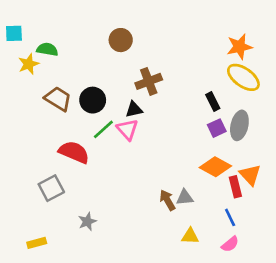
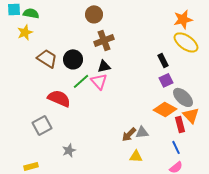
green semicircle: (47, 49) -> (31, 13), moved
brown cross: (149, 81) -> (104, 40), moved
gray ellipse: (239, 125) -> (183, 97), moved, turned -60
brown arrow: (167, 200) -> (129, 134), turned -105
yellow triangle: (190, 236) -> (136, 156), moved

